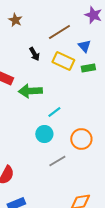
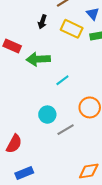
black arrow: (34, 54) -> (42, 22), turned 48
cyan circle: (44, 134) -> (47, 115), moved

